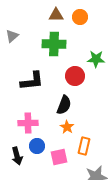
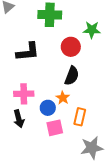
black semicircle: (64, 105) -> (72, 76), moved
blue circle: (37, 146) -> (48, 108), moved
black arrow: (17, 156) -> (19, 119), moved

